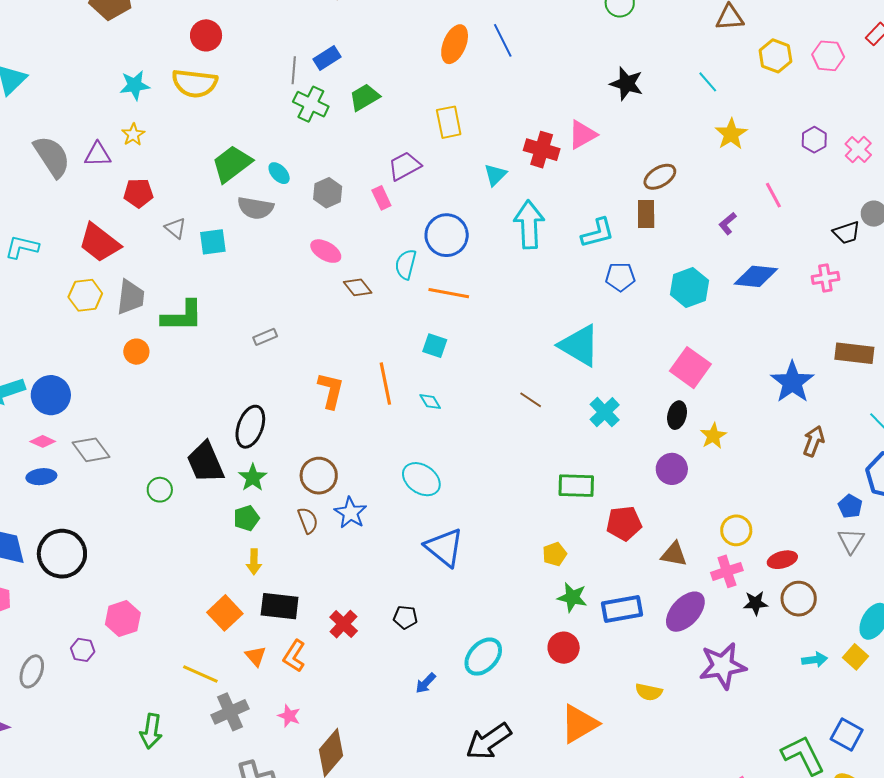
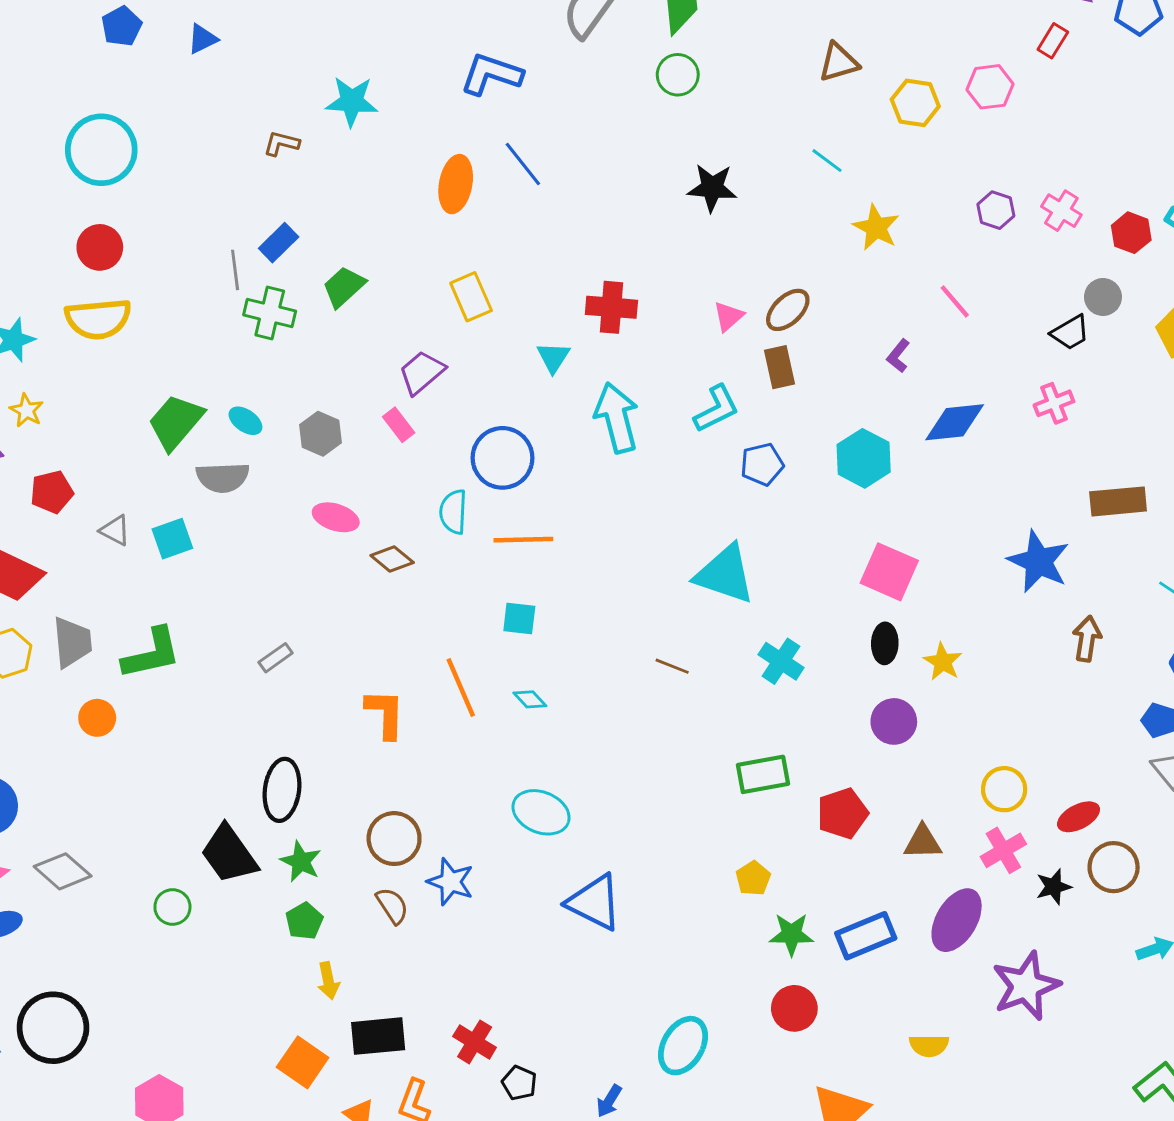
pink triangle: (582, 135) -> (728, 316), moved, size x0.7
black pentagon: (405, 617) -> (519, 1083), moved, turned 30

